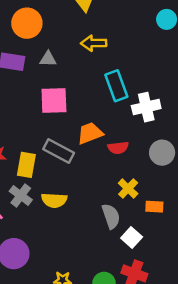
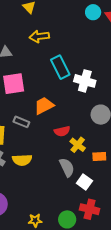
white cross: (146, 107) -> (85, 81), turned 35
red semicircle: (118, 148) -> (62, 131), moved
gray rectangle: (59, 151) -> (21, 122), size x0.7

